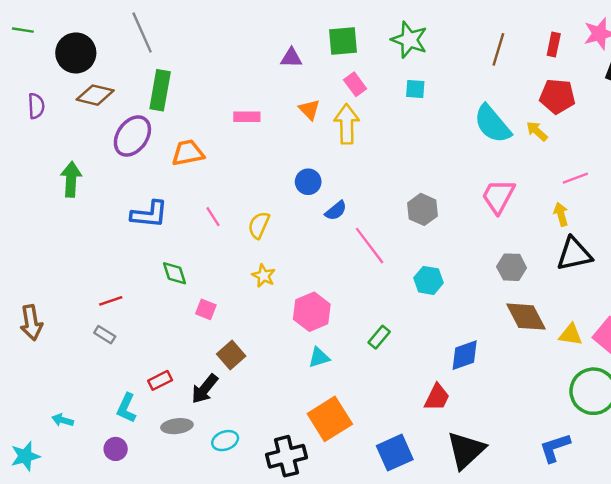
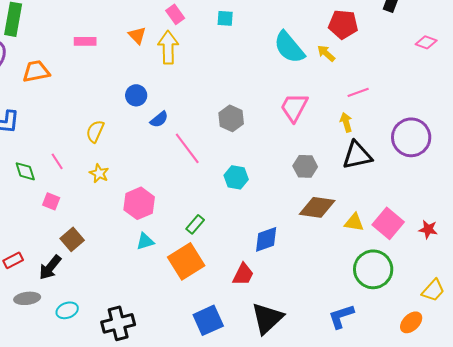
pink line: (213, 217) -> (57, 161), moved
brown diamond: (526, 317) -> (317, 207), turned -54
orange square: (330, 419) -> (186, 261), moved

